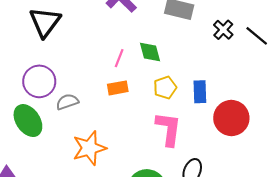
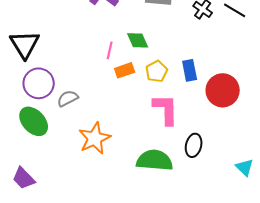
black triangle: (45, 22) -> (25, 44), moved
orange rectangle: (118, 88) -> (125, 70), moved

